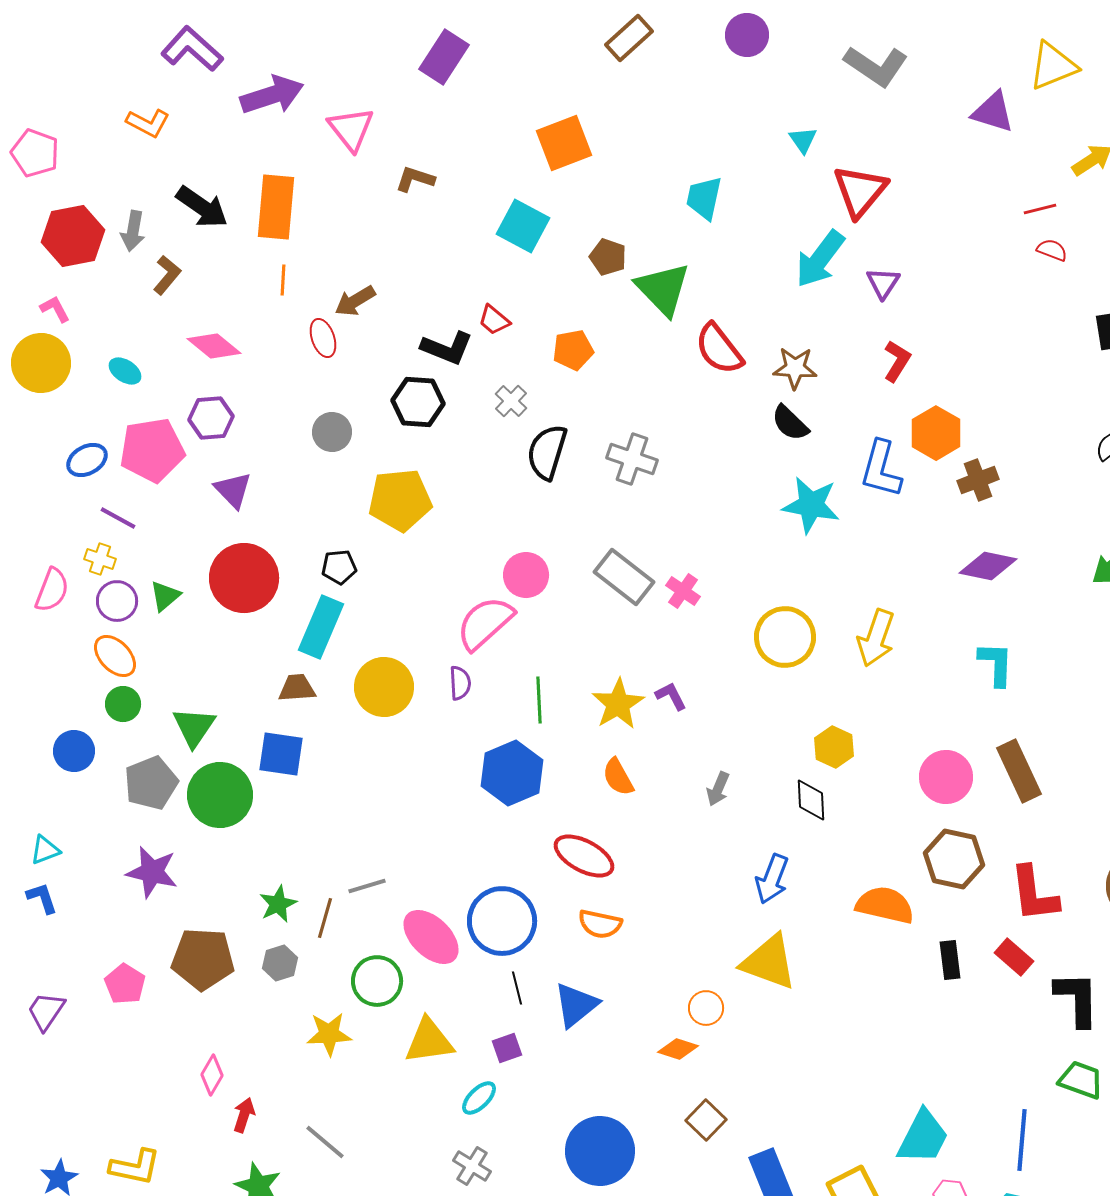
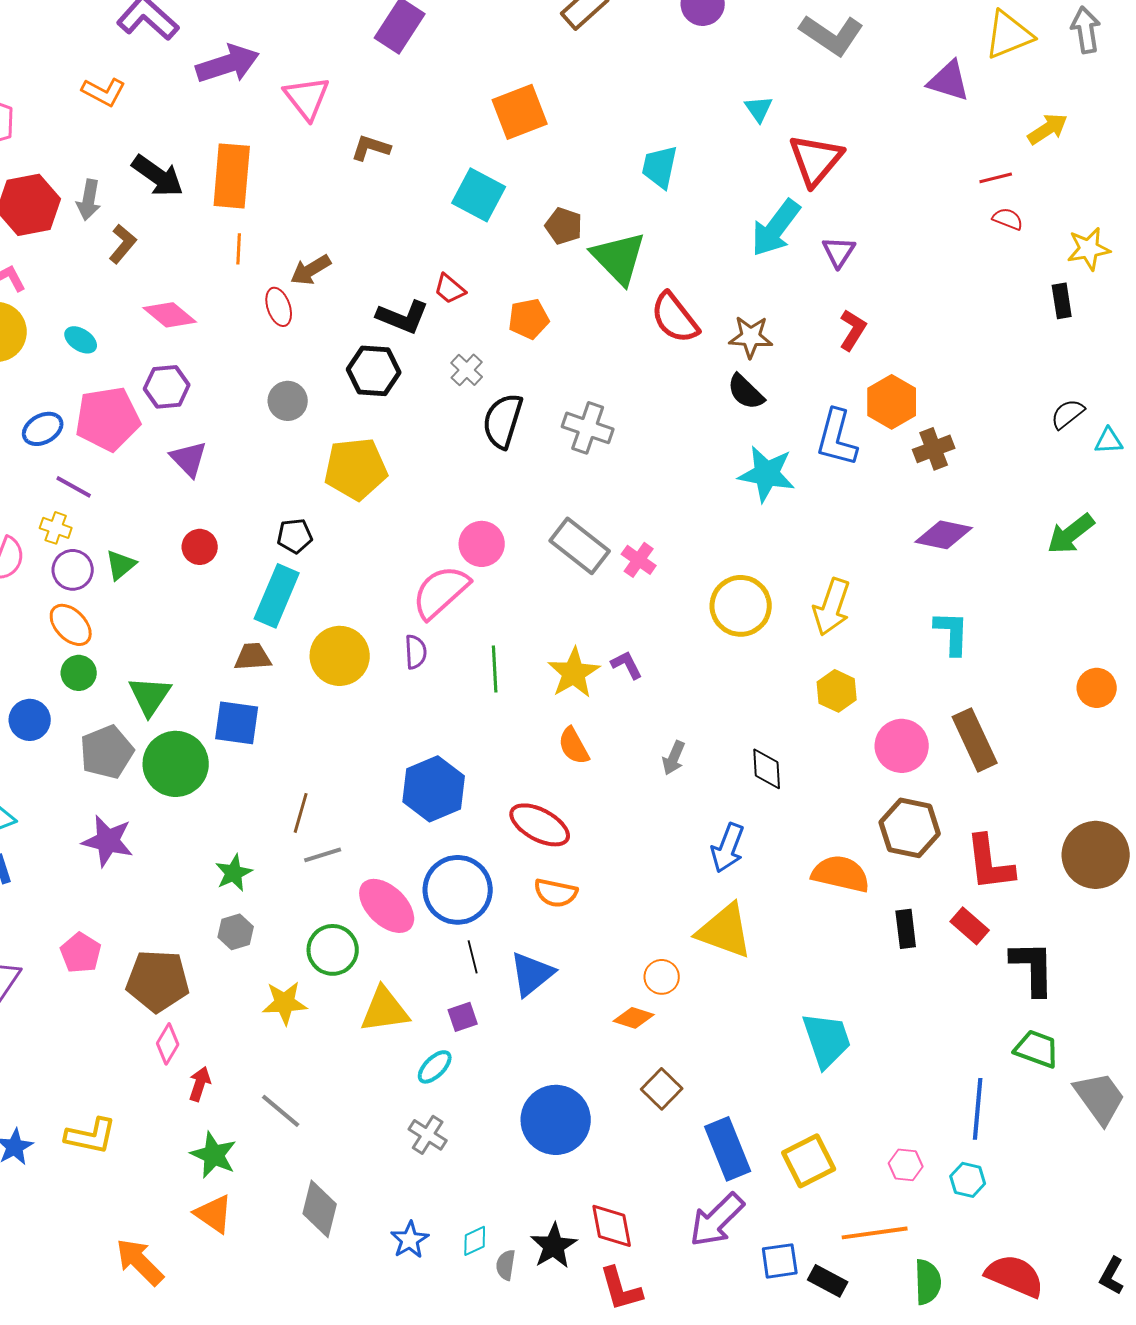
red circle: (244, 578) -> (200, 547), size x0.5
yellow hexagon: (834, 747) -> (837, 691), moved
blue hexagon: (512, 773) -> (434, 789), moved
brown line: (325, 918) -> (301, 813), moved
brown pentagon: (203, 959) -> (158, 981), moved
cyan trapezoid: (923, 1137) -> (827, 1040), moved, turned -46

